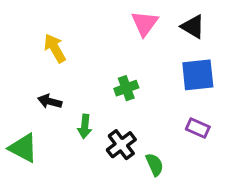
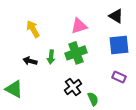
pink triangle: (145, 23) -> (79, 26), moved, turned 36
green cross: (126, 88) -> (76, 53), size x1.5
green arrow: (85, 126) -> (51, 57), moved

